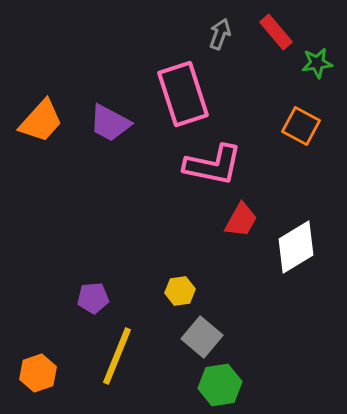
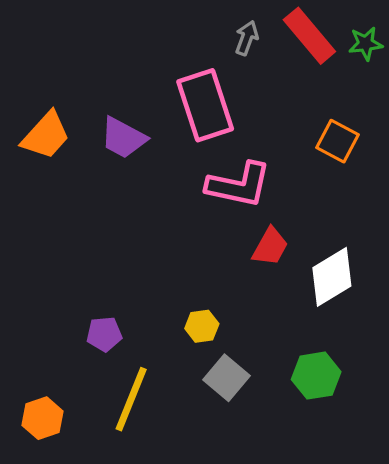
red rectangle: (276, 32) -> (309, 36), size x1.4
green star: (317, 63) -> (366, 44), moved
green hexagon: (220, 385) -> (316, 376), moved

